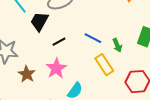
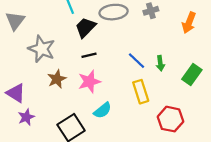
black line: (59, 42) -> (89, 55), moved
green arrow: (117, 45) -> (160, 63), moved

